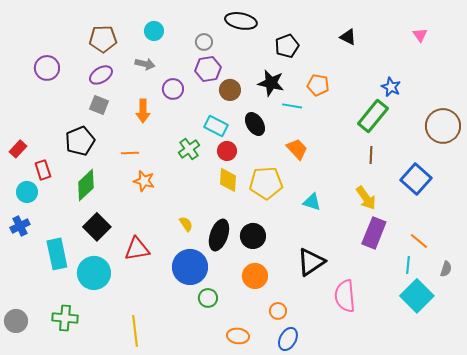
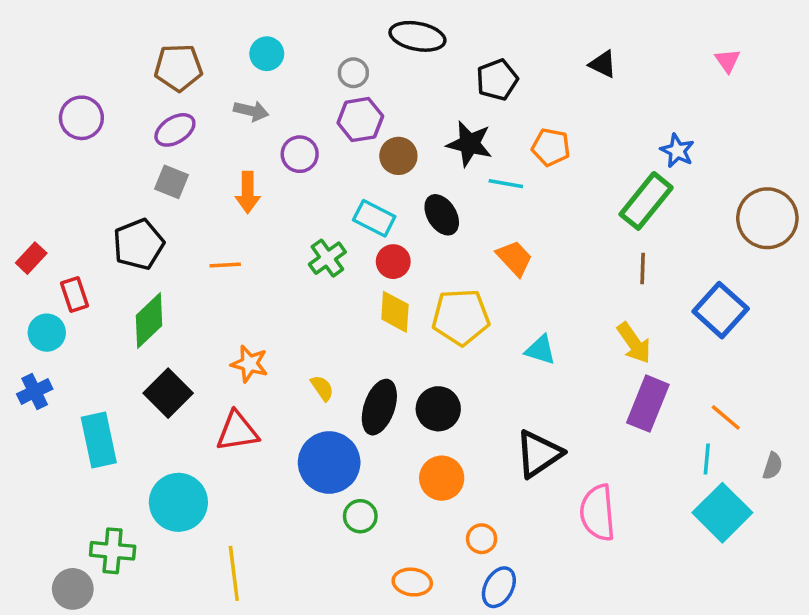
orange star: (144, 181) -> (249, 364), moved
cyan circle: (94, 273) -> (178, 502), moved
gray circle: (16, 321) -> (73, 589), moved

